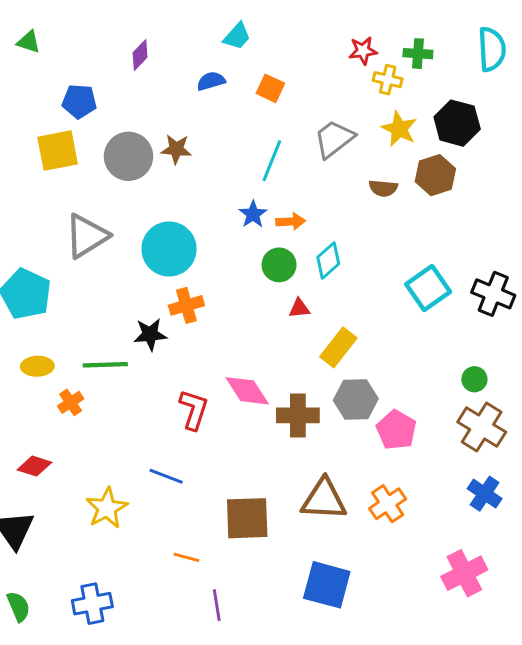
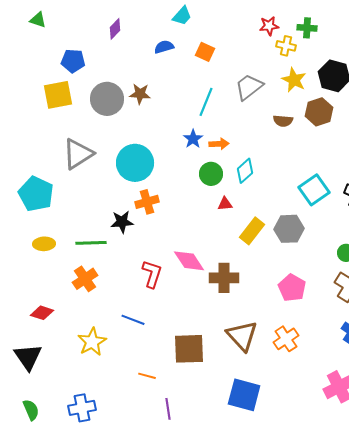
gray hexagon: (356, 400) -> (289, 229), moved
orange cross: (71, 402) -> (85, 279), moved, size x1.4
brown triangle: (324, 499) -> (242, 336), turned 44

